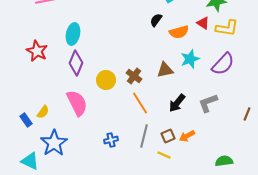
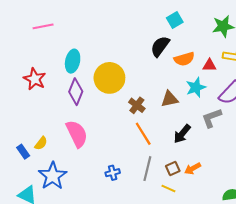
black semicircle: (156, 20) -> (160, 46), size x1.5
red triangle: (203, 23) -> (210, 65), moved, turned -32
yellow circle: (106, 80) -> (109, 78), moved, size x1.5
gray L-shape: (208, 103) -> (212, 118), moved

